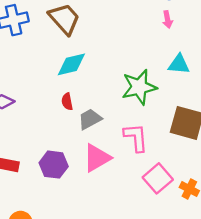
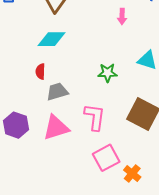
pink arrow: (167, 20) -> (122, 17), moved
green star: (139, 87) -> (107, 73), size x0.6

